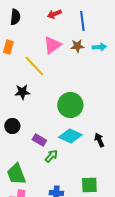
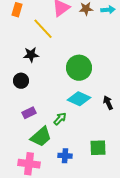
black circle: (12, 126) -> (21, 81), moved
purple rectangle: (39, 140) -> (29, 113), moved, turned -56
green trapezoid: (16, 174) -> (41, 137), moved, turned -110

